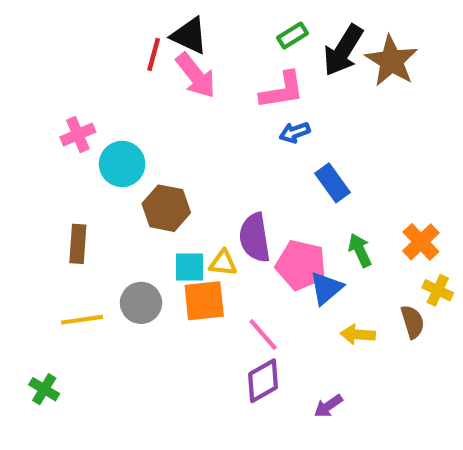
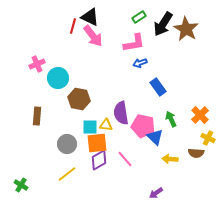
blue triangle: (326, 288) -> (155, 137), turned -36
yellow line: (82, 320) -> (67, 174), moved, turned -30
brown semicircle: (412, 322) -> (196, 153), turned 112
purple diamond: (263, 381) -> (99, 160), moved

